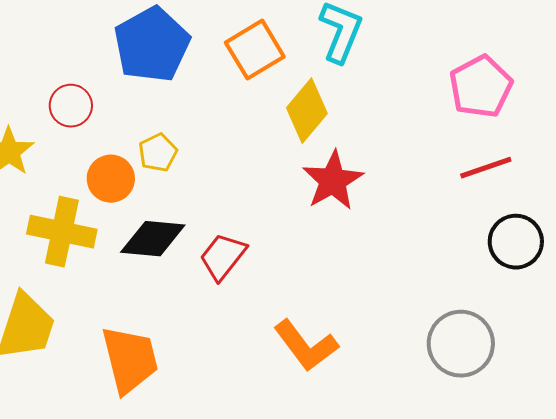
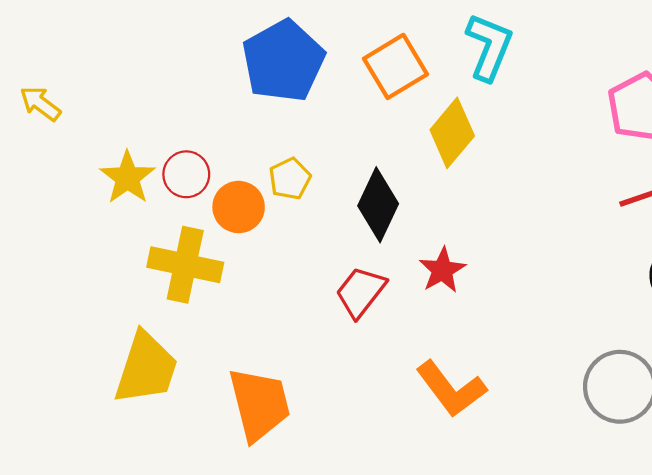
red circle: (71, 106) -> (186, 174), moved
red star: (333, 181) -> (442, 270), moved, size x0.7
black diamond: (153, 239) -> (378, 205), moved, turned -70

